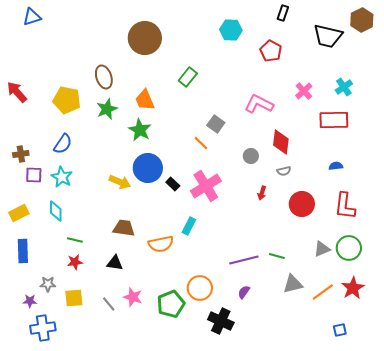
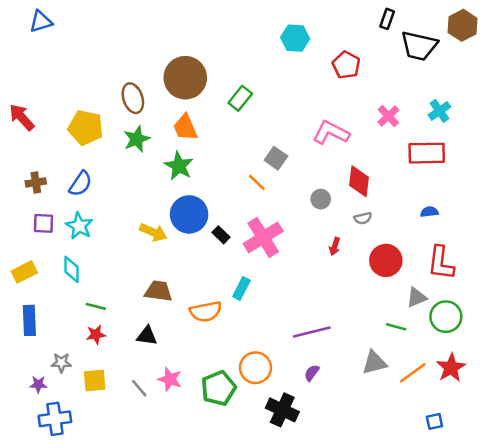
black rectangle: (283, 13) -> (387, 19), moved
brown circle: (145, 38) -> (185, 78), moved
brown cross: (21, 154) -> (36, 182), moved
gray triangle: (322, 249) -> (416, 297), moved
green line: (277, 256) -> (396, 327), moved

